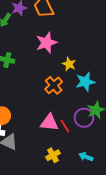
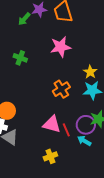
yellow star: (69, 64) -> (90, 72), moved
cyan arrow: (86, 157) -> (84, 141), moved

